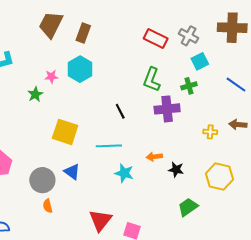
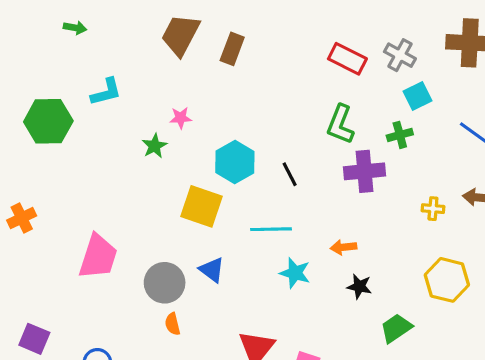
cyan hexagon: (80, 69) -> (235, 162), moved
black star: (176, 170) -> (359, 286), moved

